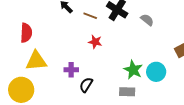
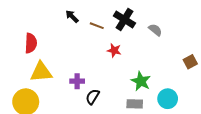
red star: (95, 42) -> (114, 50), moved
cyan circle: (156, 72) -> (168, 99), moved

